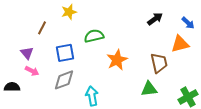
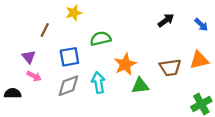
orange triangle: (180, 44) -> (199, 60), moved
brown trapezoid: (159, 63) -> (170, 68), turned 95
green triangle: (149, 89) -> (140, 86), moved
cyan arrow: (92, 96) -> (98, 83), moved

